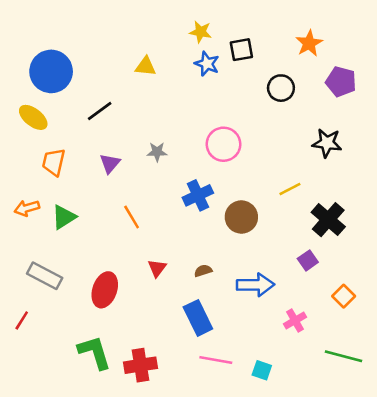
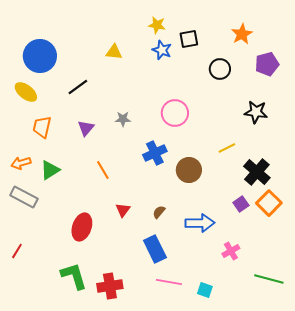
purple pentagon: (341, 82) -> (267, 64), turned -30
brown semicircle: (203, 271) -> (159, 212), turned -32
gray rectangle: (45, 276) -> (24, 197), moved
orange square: (344, 296) -> (269, 203), moved, size x1.4

